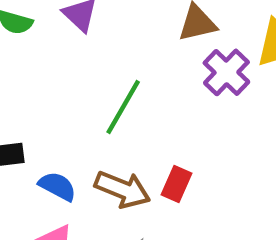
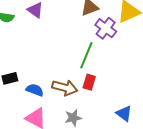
green line: (123, 107) -> (86, 55), moved

